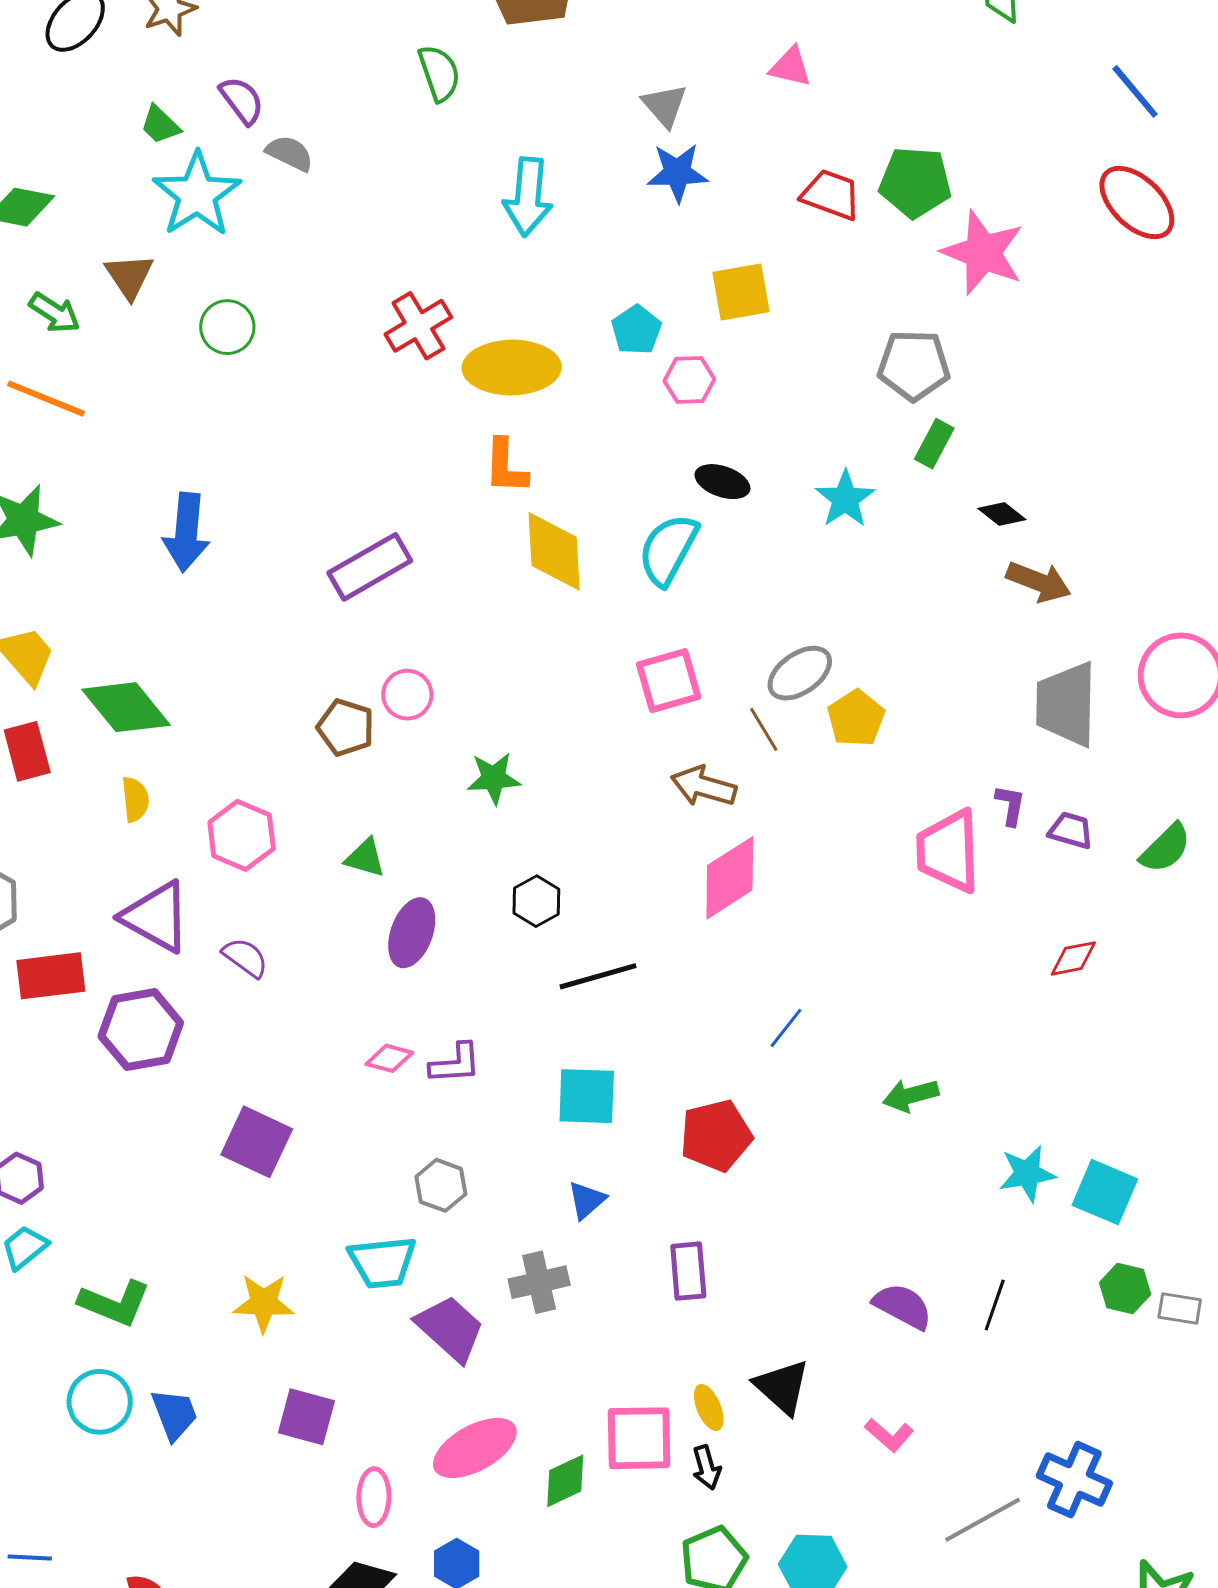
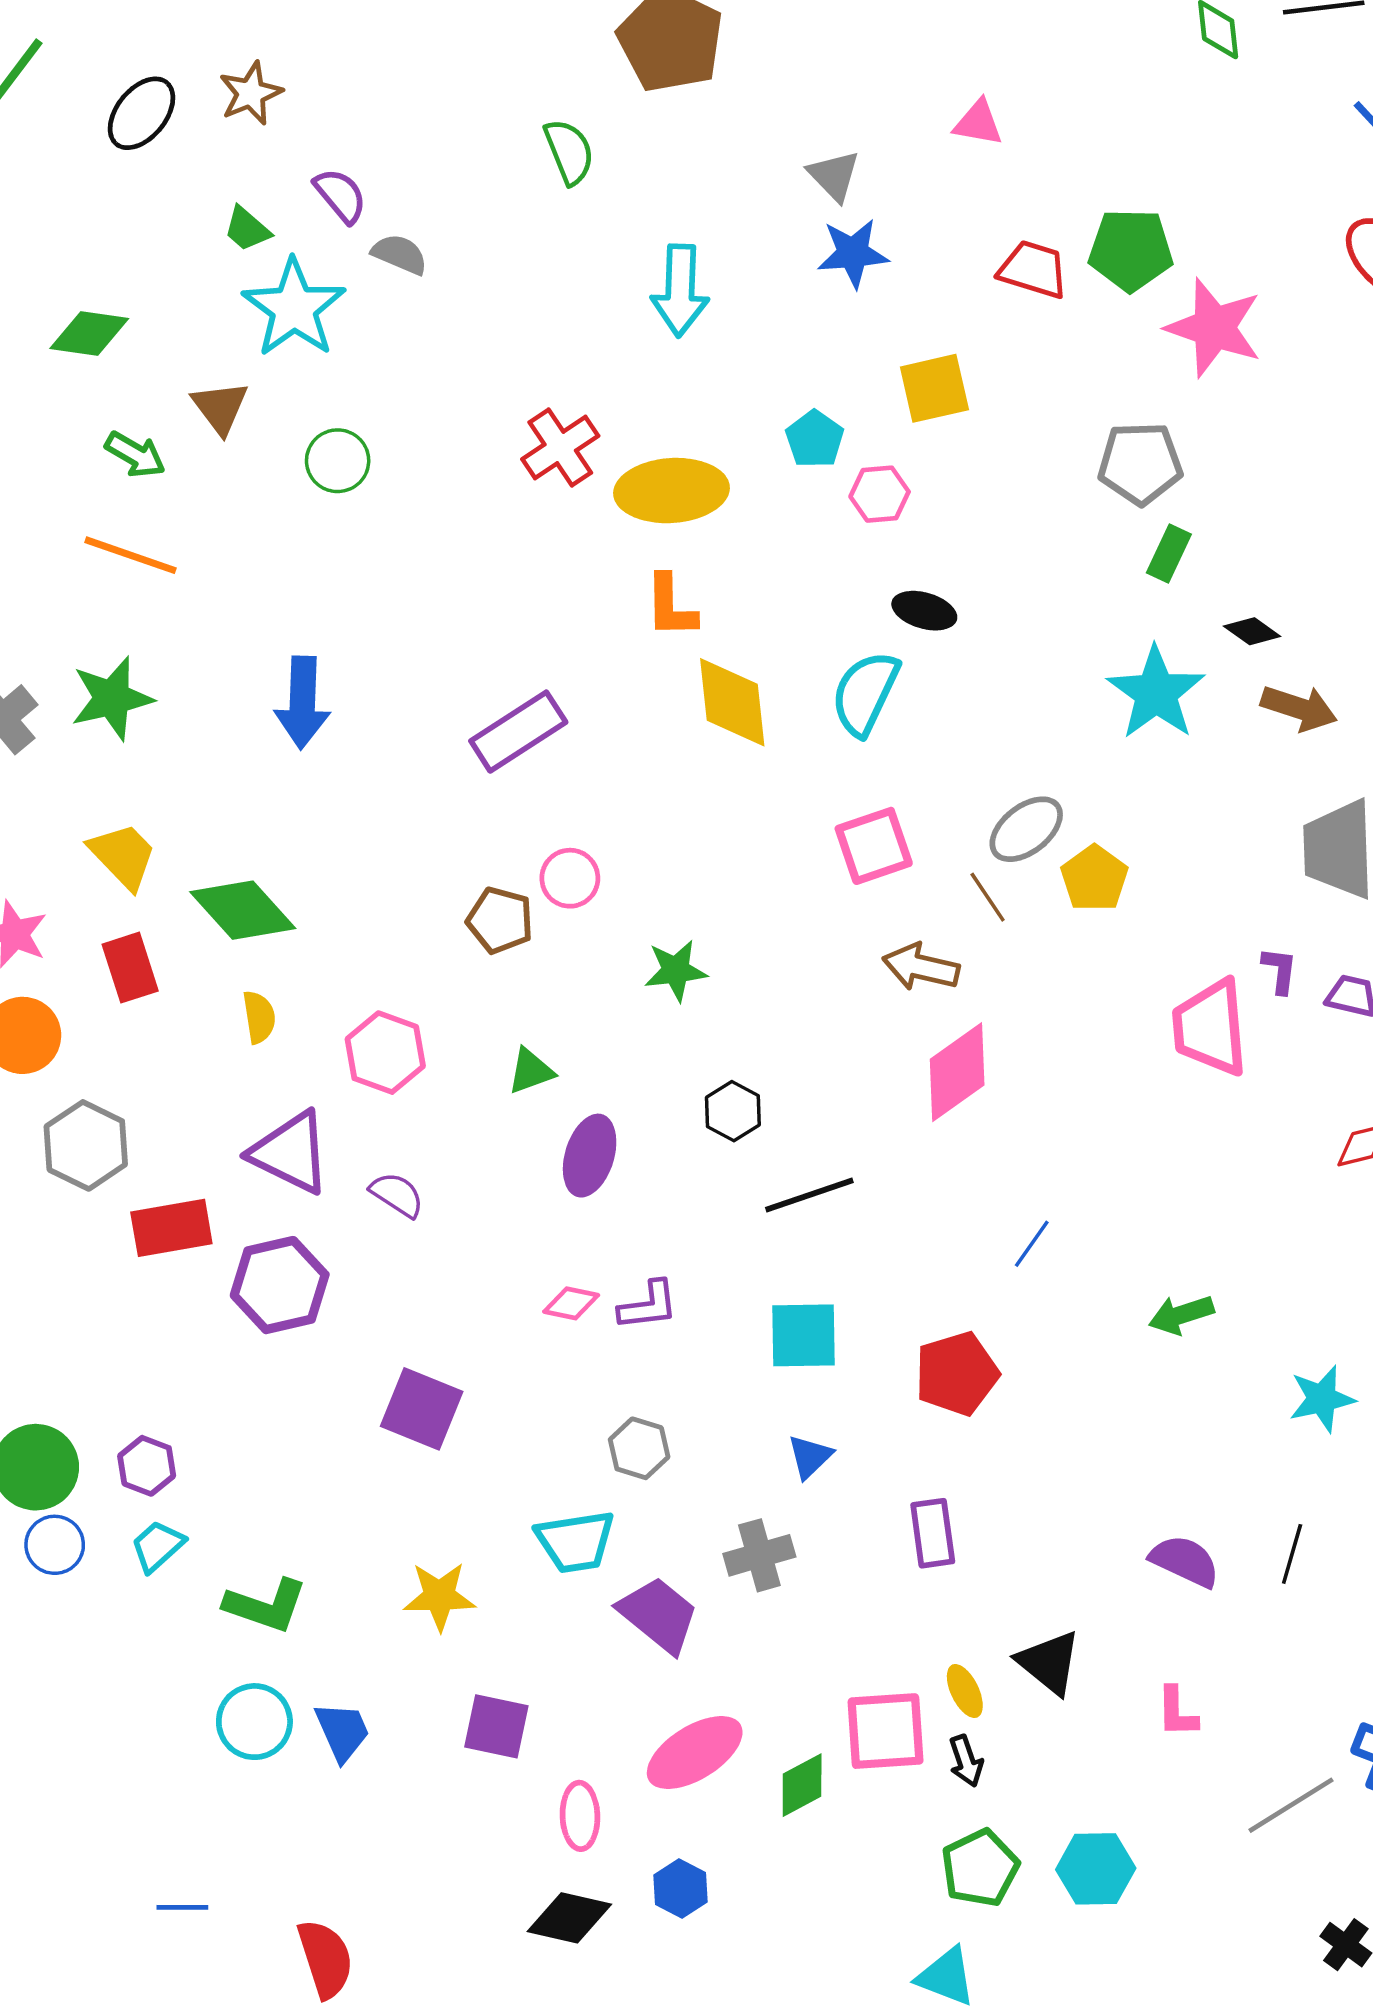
cyan star: (845, 499) -> (1156, 693), moved, size x1.4
green triangle: (365, 858) -> (531, 1071), turned -33
pink L-shape: (889, 1435) -> (1177, 1712), turned 51

